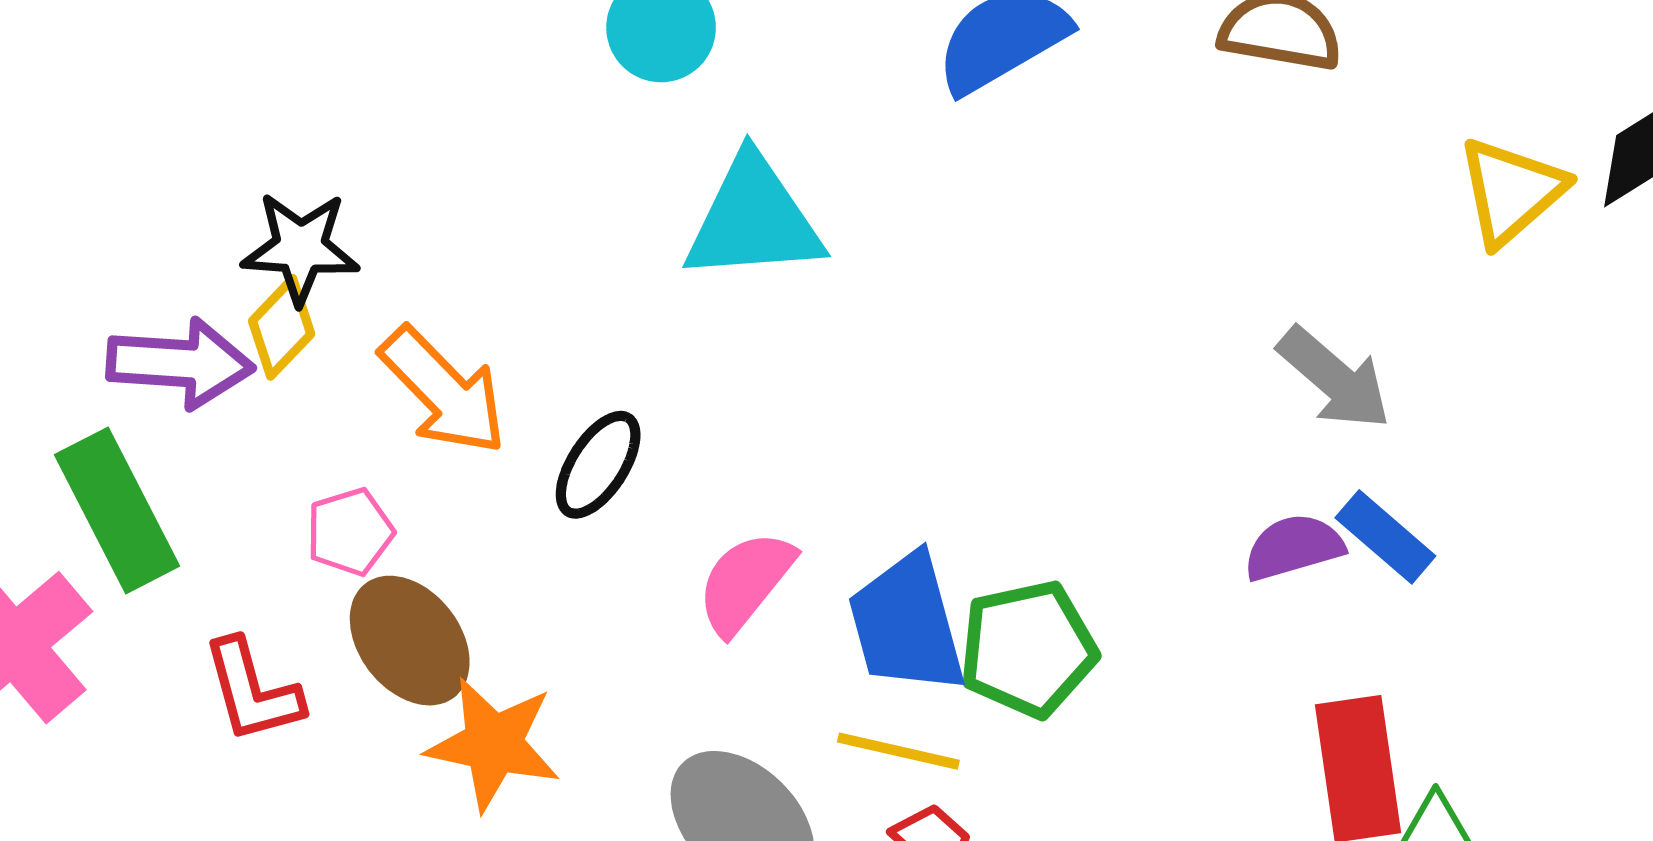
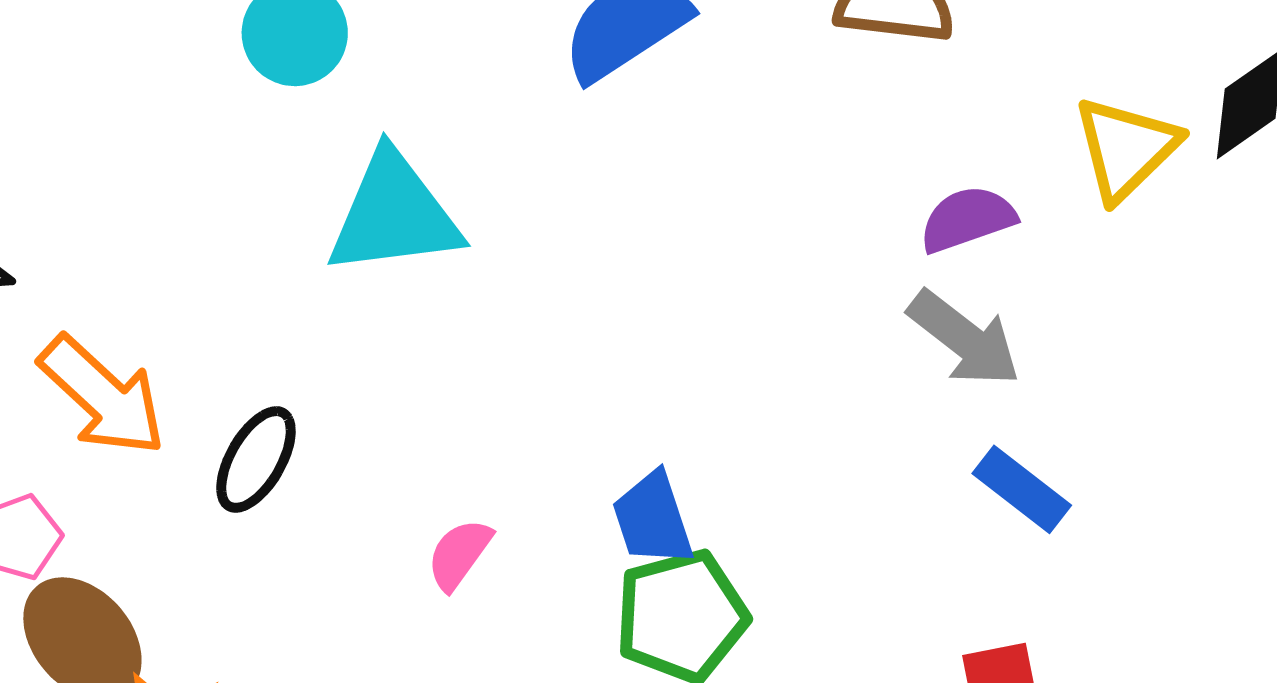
purple semicircle: (1294, 547) -> (967, 219), moved
pink semicircle: (745, 582) -> (459, 554), moved, size x0.7
blue trapezoid: (907, 624) -> (653, 519), moved, size x0.7

